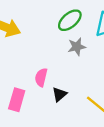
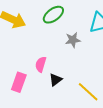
green ellipse: (70, 20) -> (53, 15), moved

